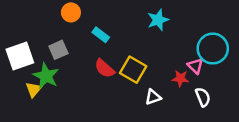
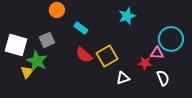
white square: (20, 56) -> (16, 45), turned 35
pink triangle: (195, 66) -> (157, 53), turned -40
yellow square: (133, 70) -> (107, 56), turned 30

